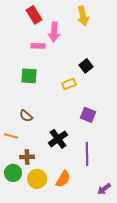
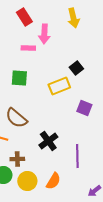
yellow rectangle: (69, 84) -> (59, 86), size x1.5
purple square: (88, 115) -> (84, 108), moved
brown semicircle: (26, 116) -> (16, 118), size x1.6

